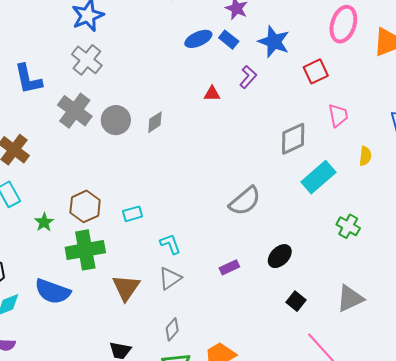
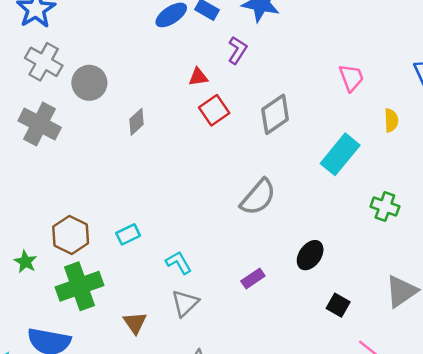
red square: (316, 71) -> (214, 110), moved
gray circle: (116, 120) -> (89, 83), moved
gray diamond: (293, 139) -> (275, 114), moved
brown triangle: (126, 288) -> (135, 323), size x0.7

